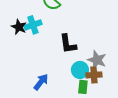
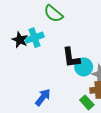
cyan circle: (80, 70) -> (84, 67), moved
green rectangle: (83, 87) -> (87, 102), turned -48

